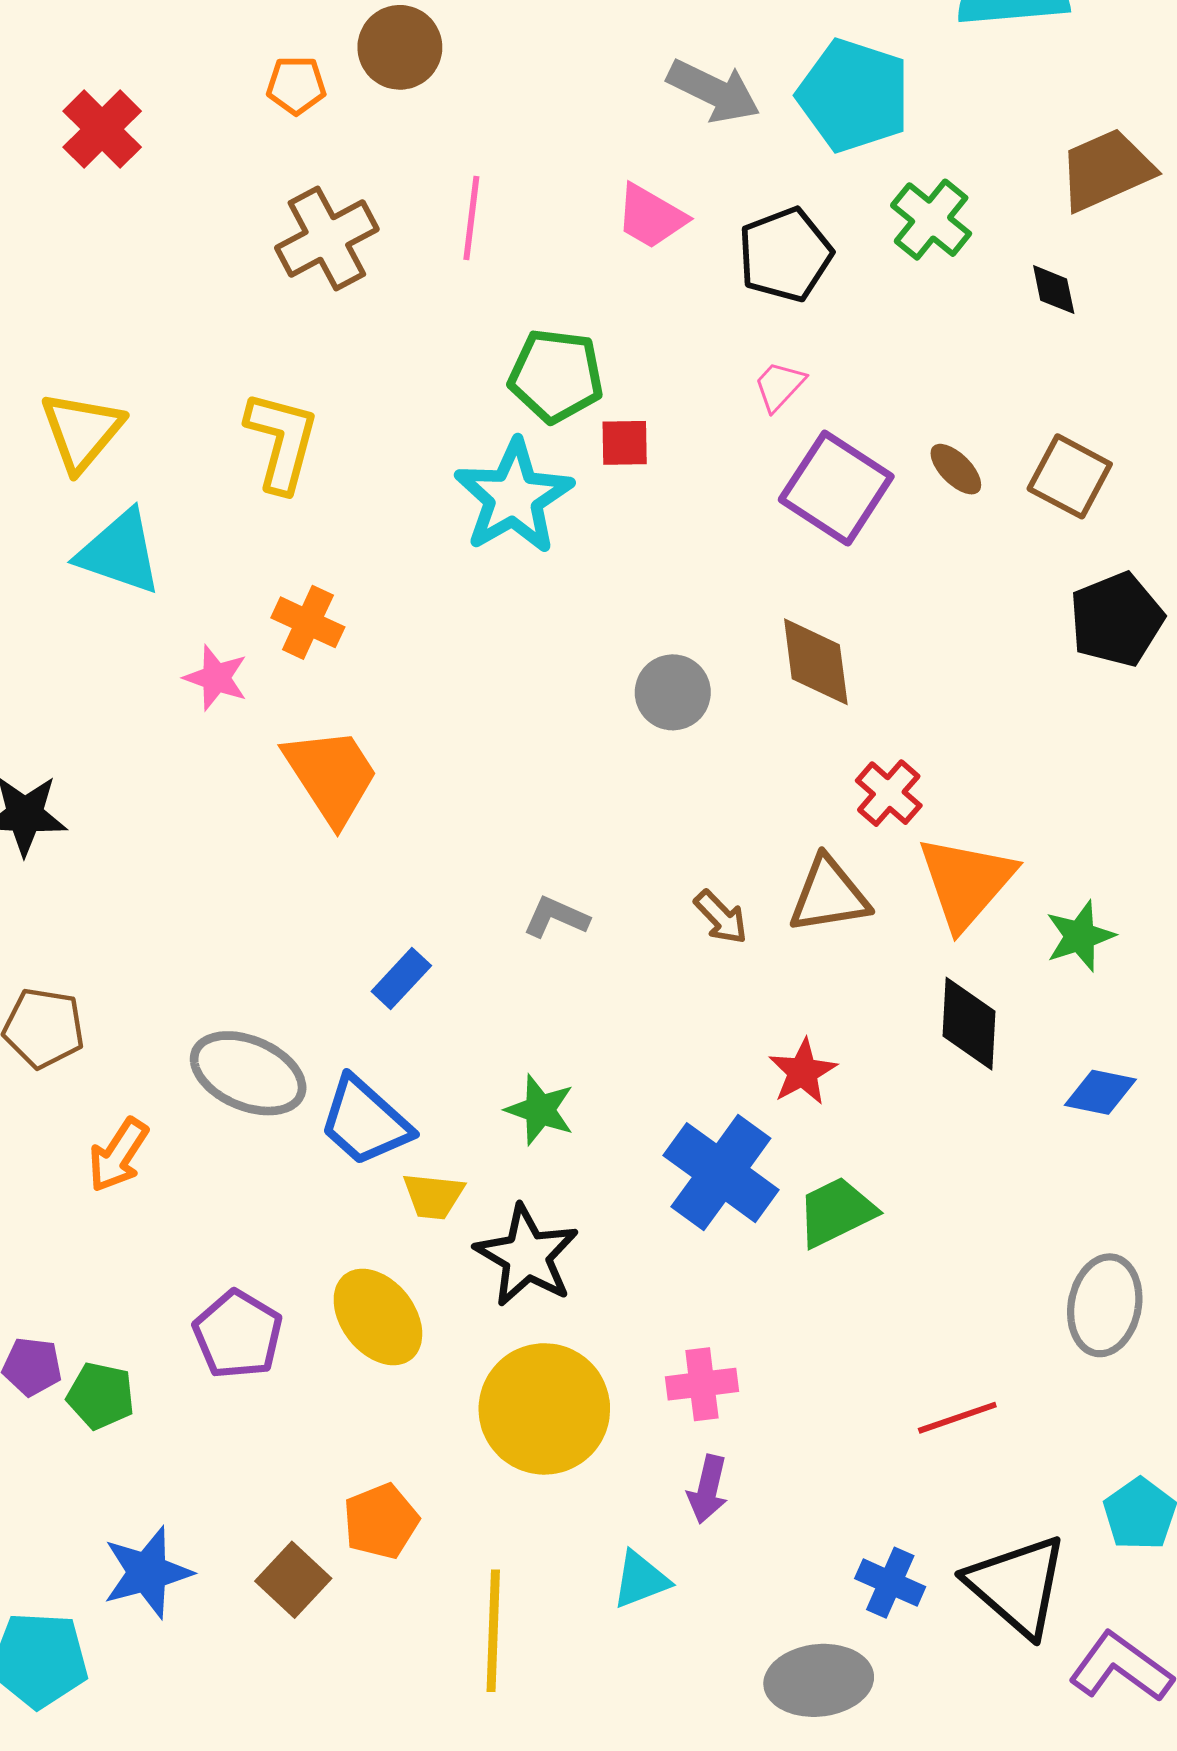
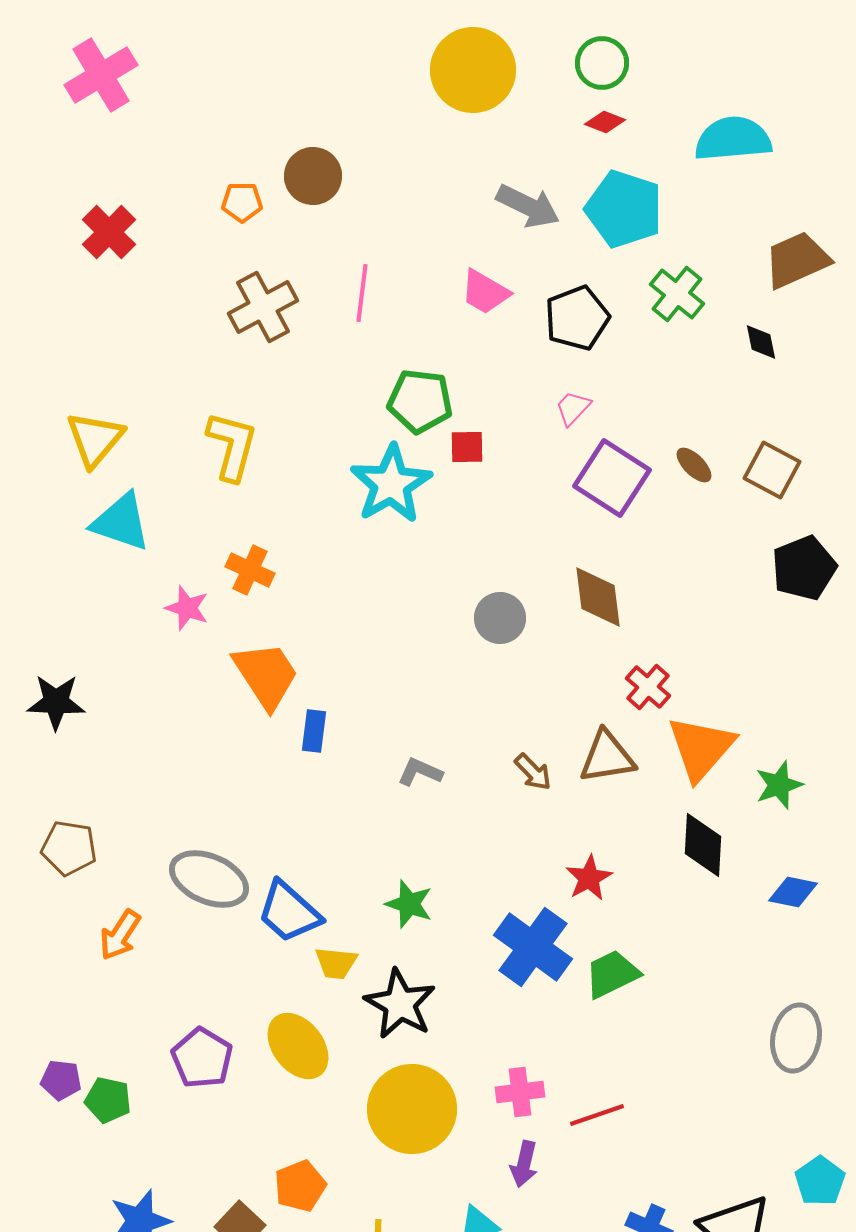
blue rectangle: (401, 978) -> (314, 731), moved, turned -36
red line: (957, 1418) -> (597, 1115), moved

